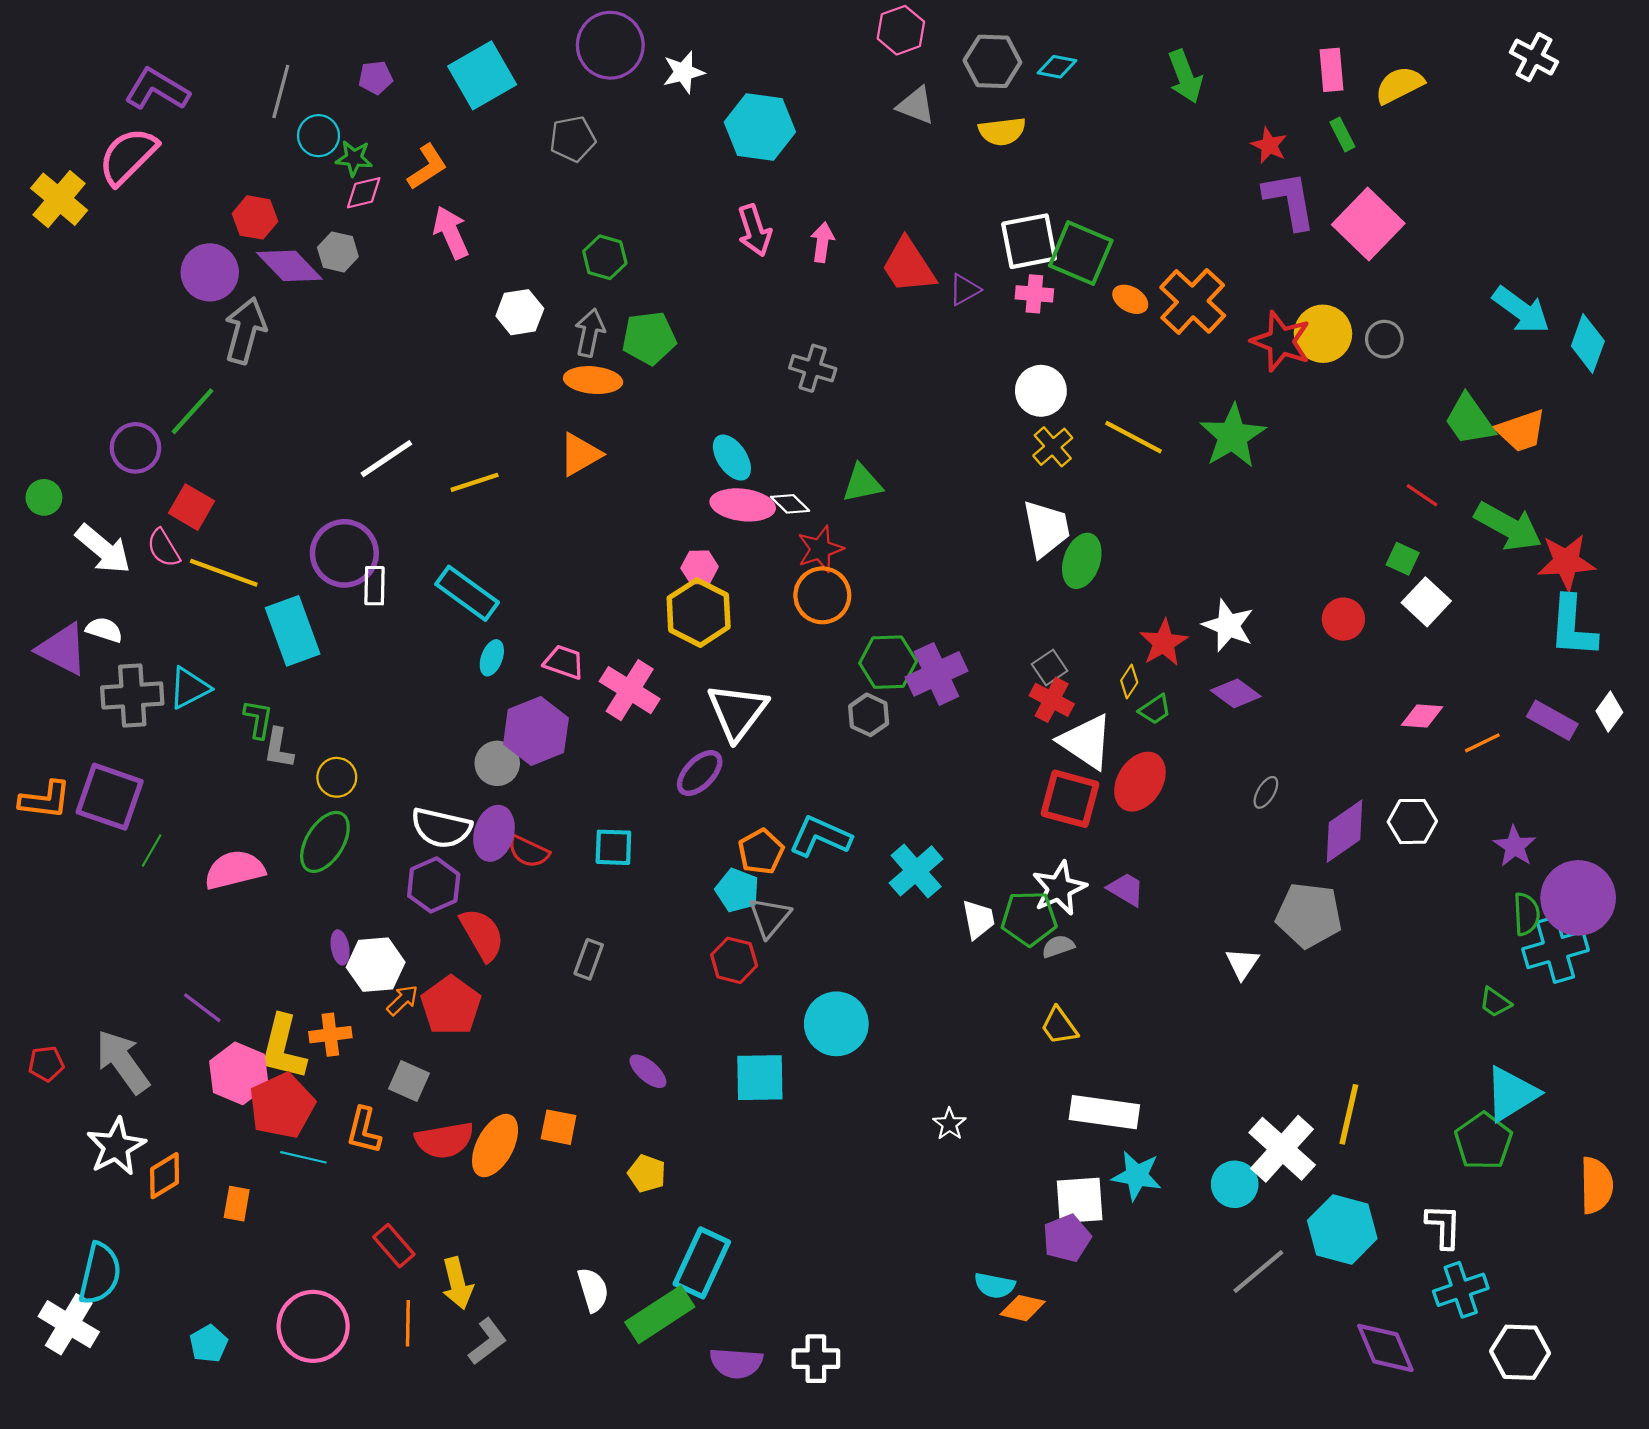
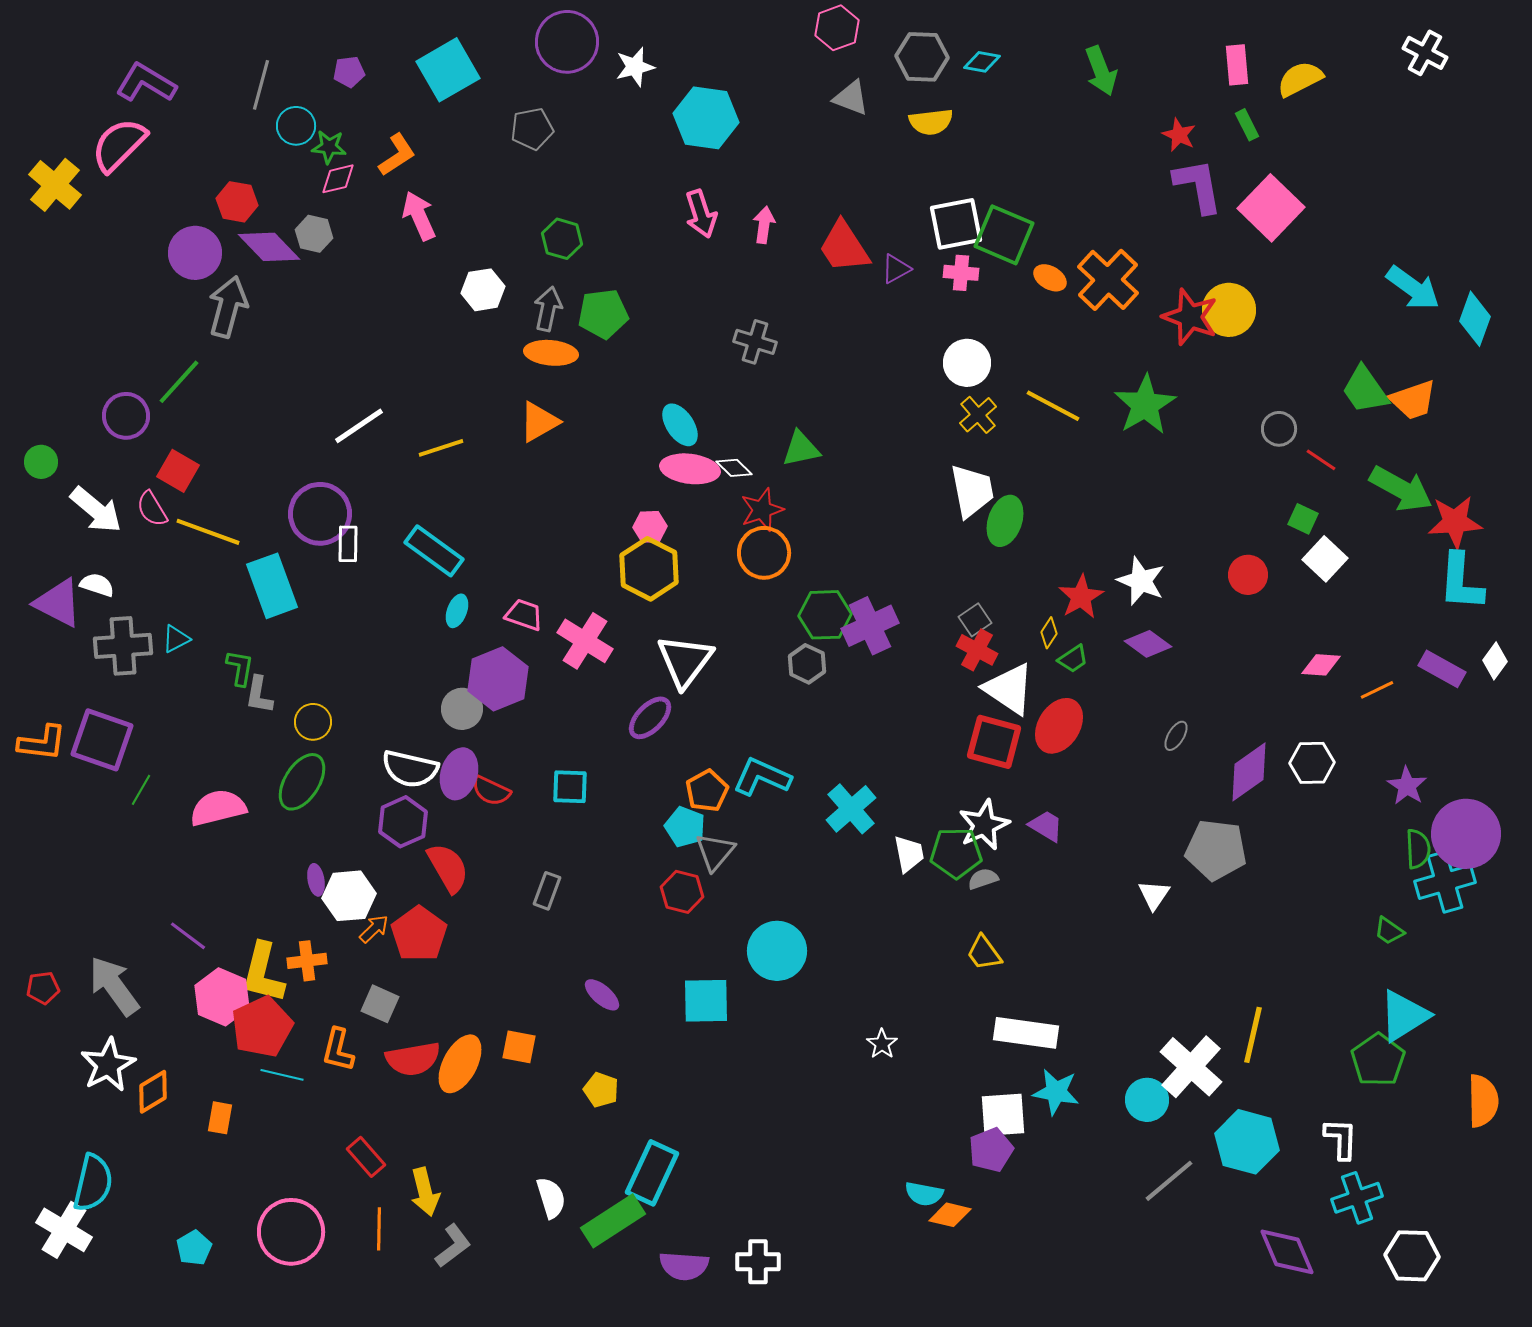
gray circle: (1384, 339) -> (1279, 429), moved
cyan triangle: (189, 688) -> (176, 639), size x0.7

